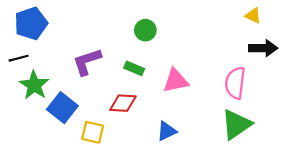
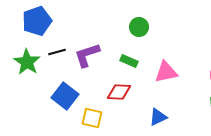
black line: (19, 58) -> (57, 52), moved
green star: (34, 85) -> (27, 62), moved

